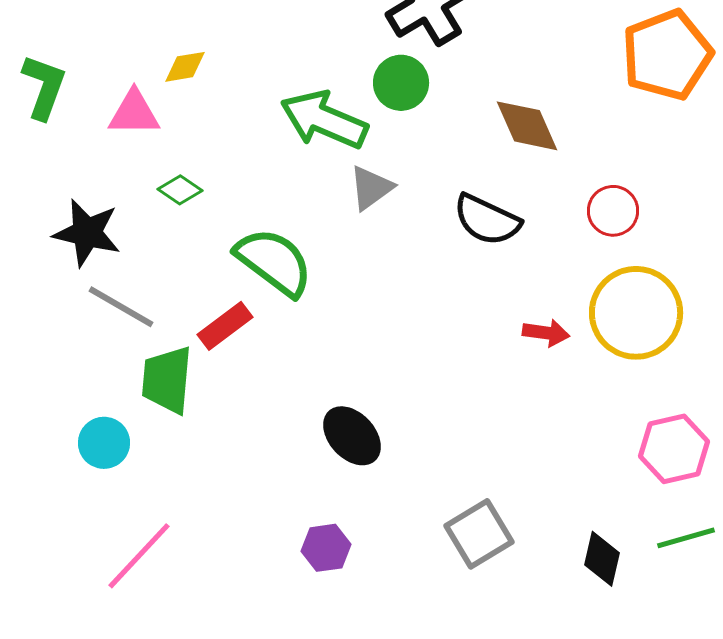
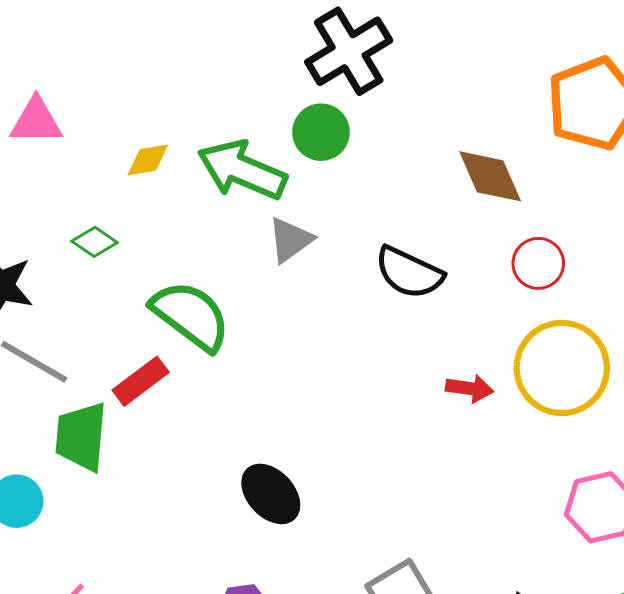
yellow diamond: (185, 67) -> (148, 160), moved
pink triangle: (134, 113) -> (36, 121), moved
brown diamond: (527, 126) -> (490, 176), moved

